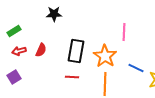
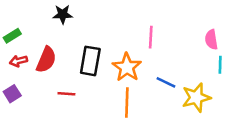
red semicircle: (41, 50) -> (46, 60), size x1.5
red line: (72, 77) -> (66, 94), moved

